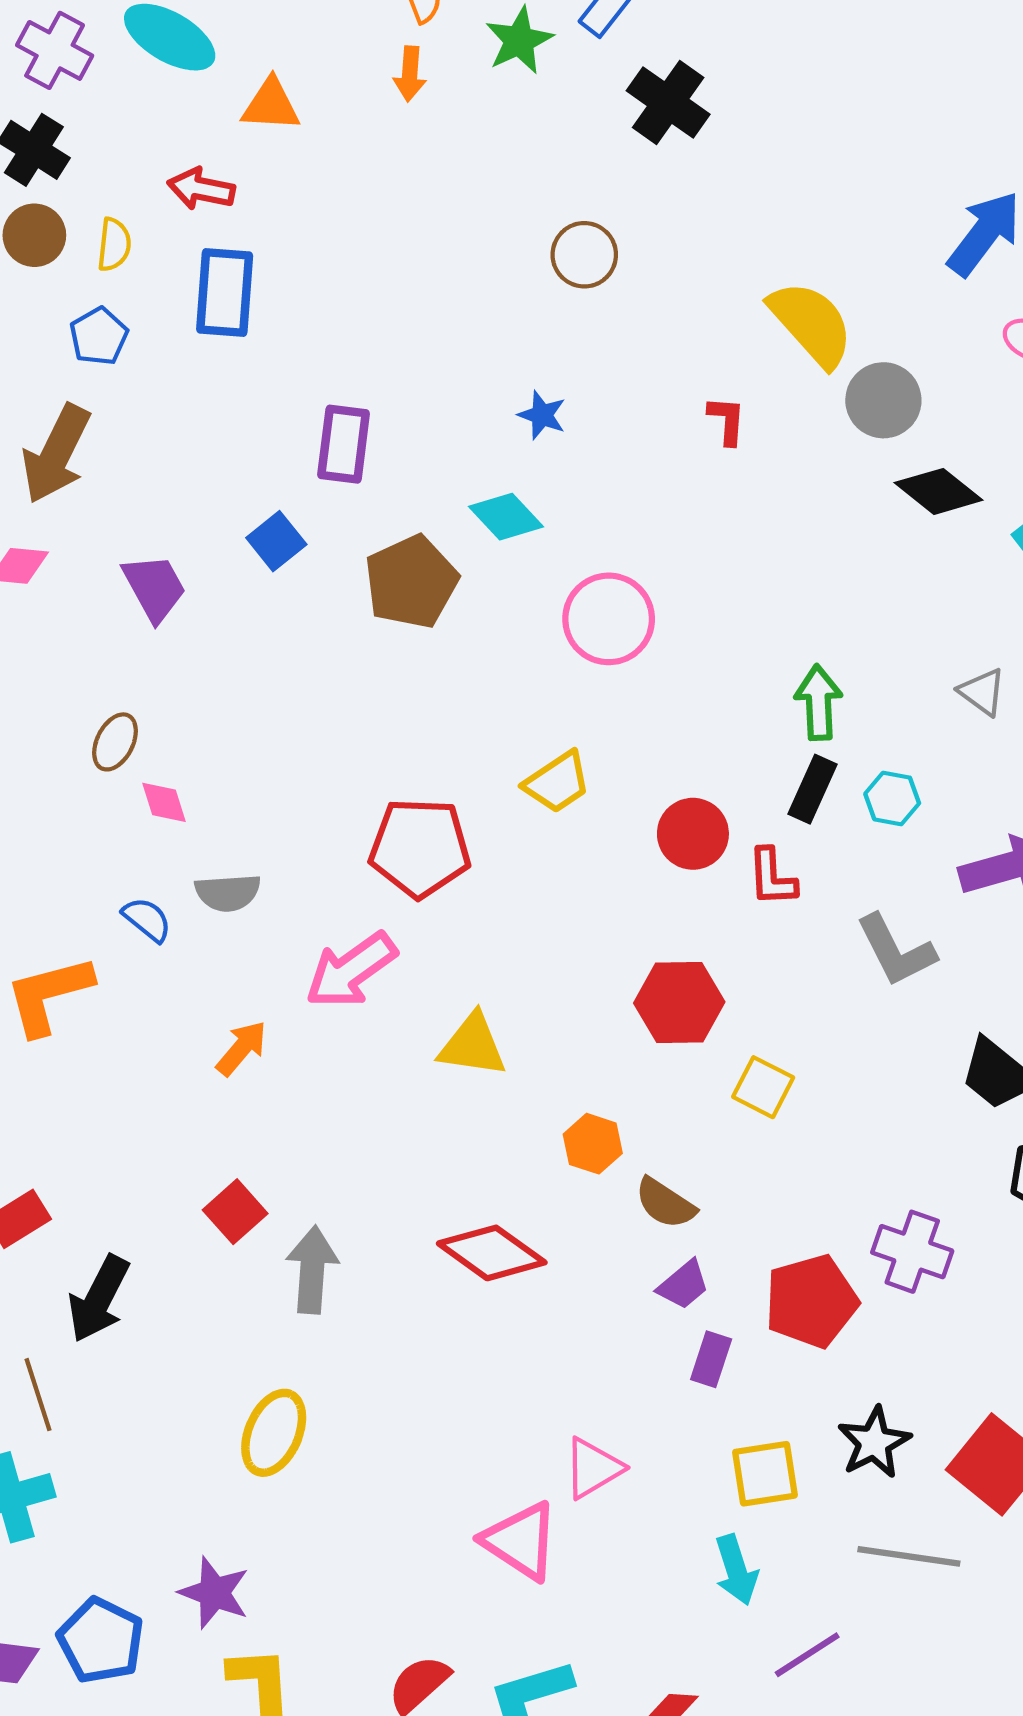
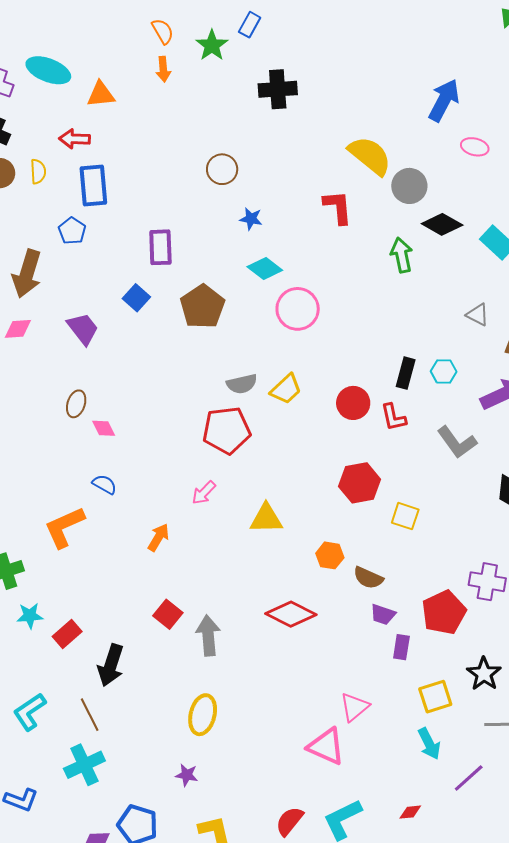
black cross: (668, 103) -> (278, 89), moved, turned -30
brown circle: (584, 255) -> (222, 169), moved
blue pentagon: (99, 336) -> (72, 231), moved
red L-shape: (727, 420) -> (338, 207), size x1.5
cyan diamond: (506, 517) -> (265, 269), moved
green arrow: (819, 702) -> (402, 255), moved
gray semicircle: (228, 893) -> (242, 384), moved
pink arrow: (351, 970) -> (204, 493), size x0.6
purple trapezoid: (683, 1285) -> (383, 614), turned 68
purple star: (214, 1593) -> (187, 775), moved, size x0.7

